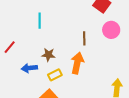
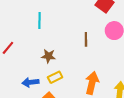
orange arrow: (77, 63) -> (92, 83), moved
blue arrow: (29, 68) -> (30, 82), moved

